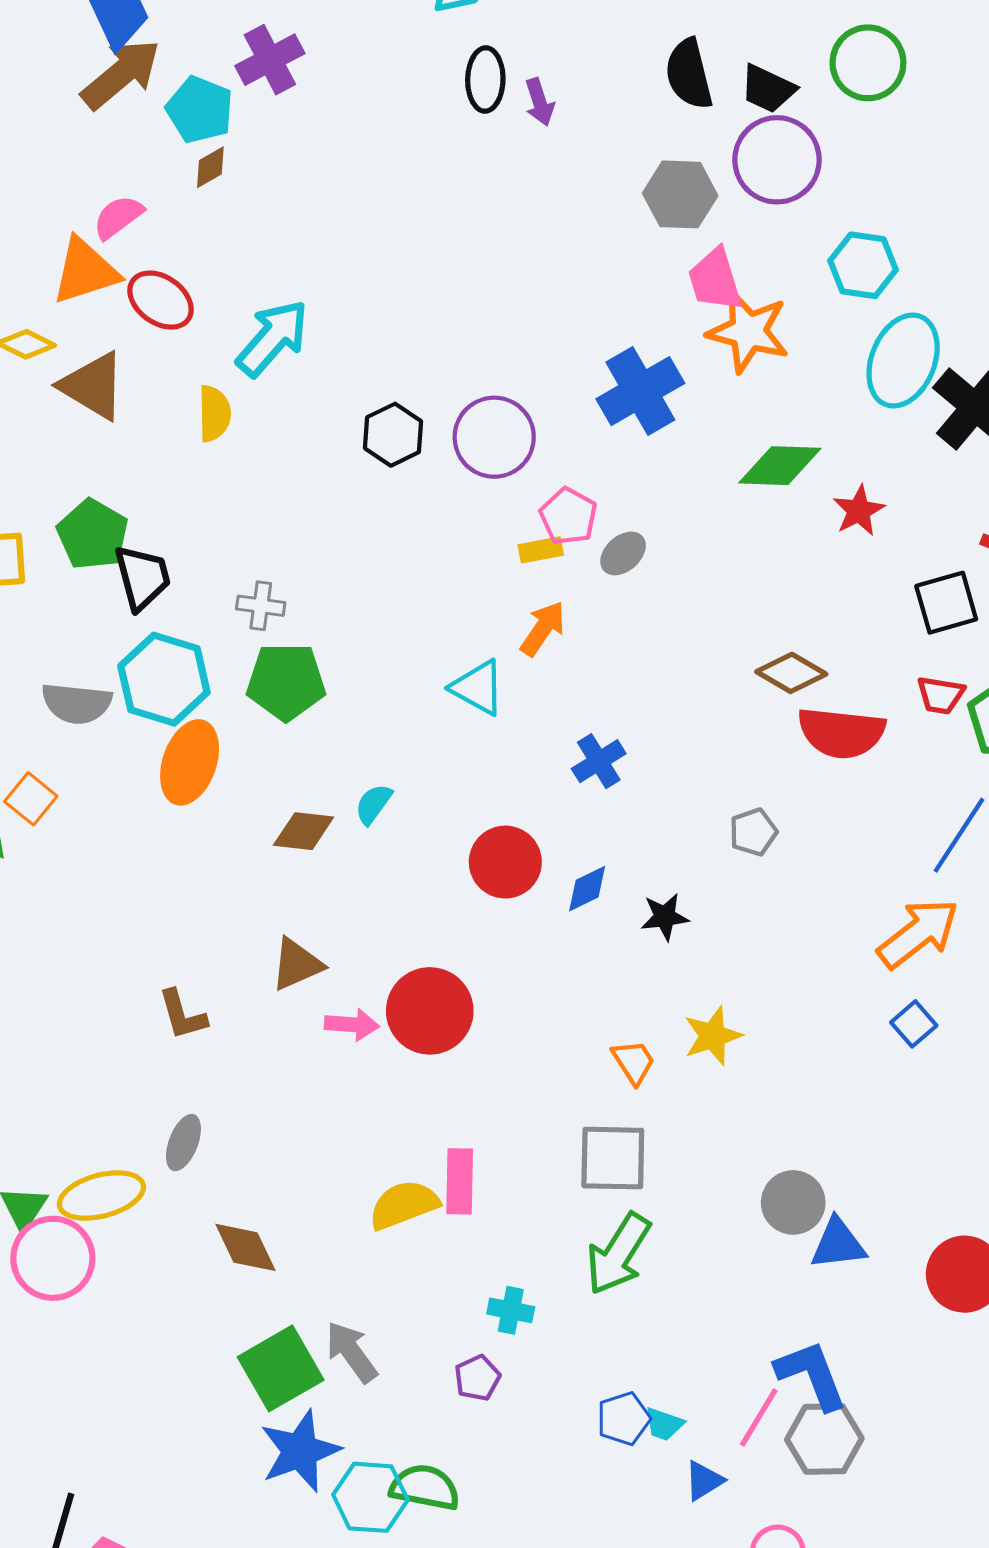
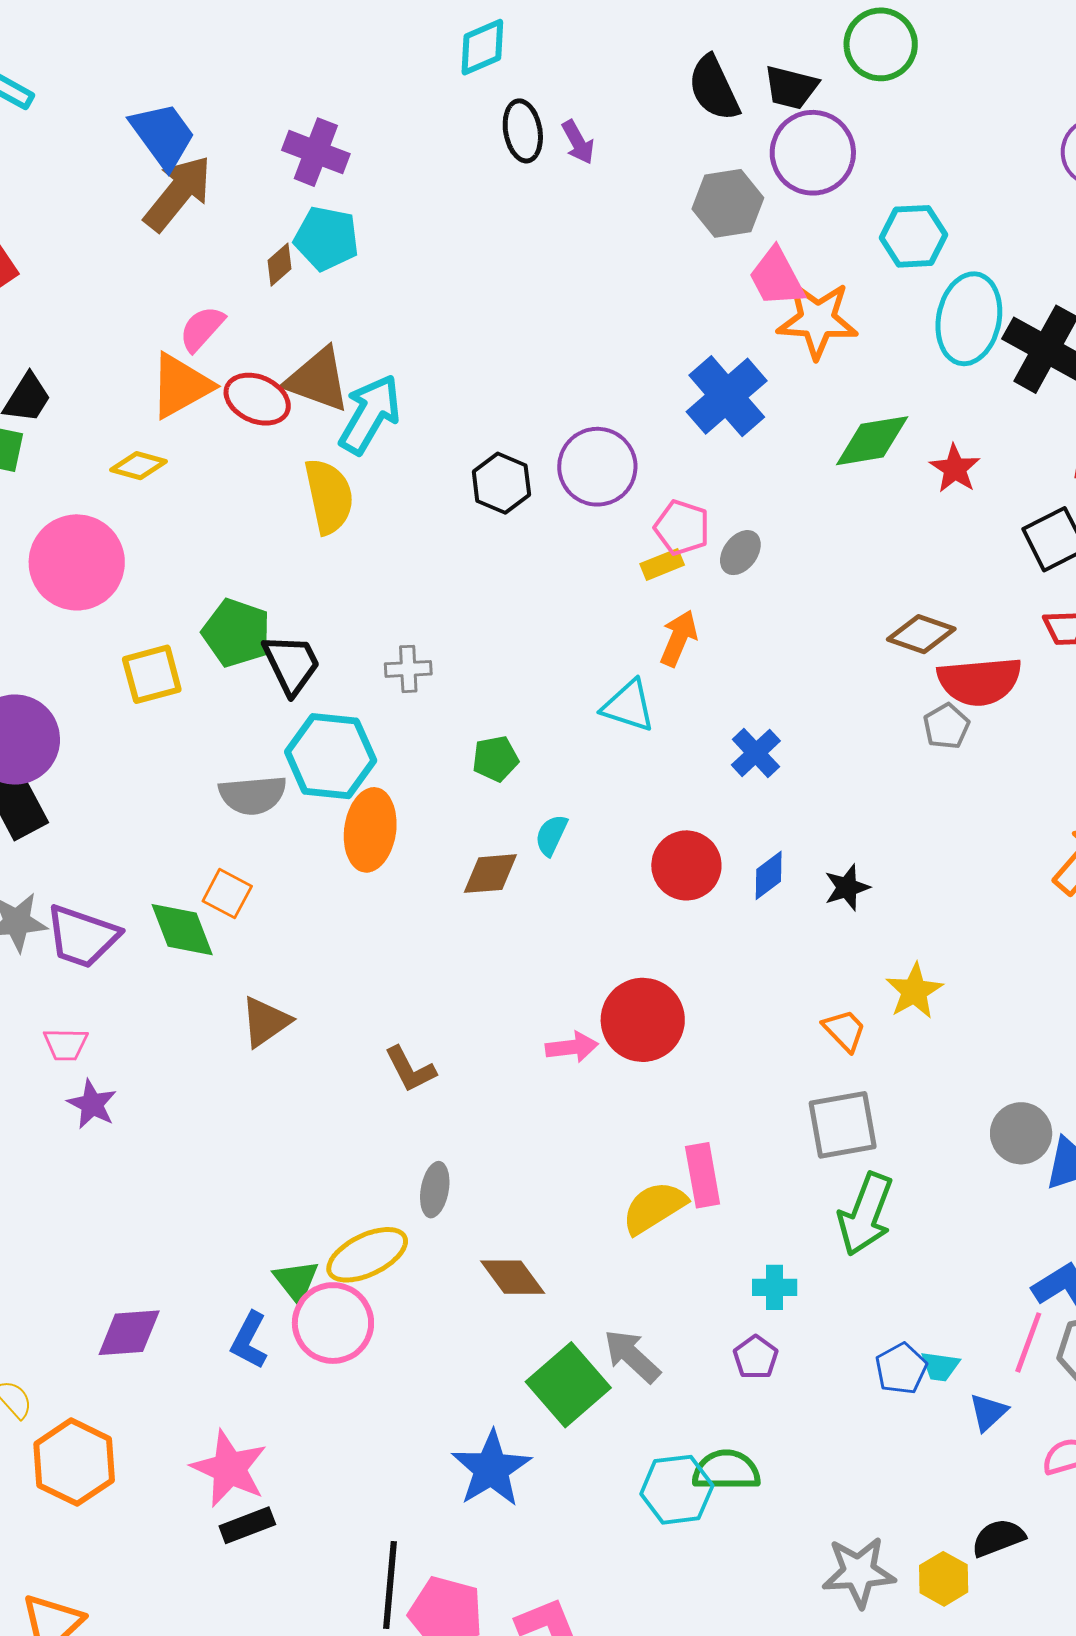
purple cross: (270, 60) -> (316, 152), turned -30
cyan pentagon: (200, 110) -> (326, 238), moved
brown triangle: (93, 386) -> (318, 380), moved
yellow semicircle: (214, 414) -> (329, 496), size x1.4
green pentagon: (286, 682) -> (495, 759), moved, size x0.6
gray pentagon: (753, 832) -> (946, 726), moved
brown triangle: (297, 964) -> (265, 1022), moved
blue star: (300, 1451) -> (491, 1469), moved

